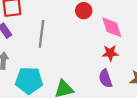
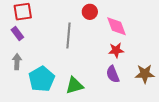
gray line: (42, 34) -> (68, 35), moved
cyan pentagon: (29, 80) -> (42, 79), turned -30

